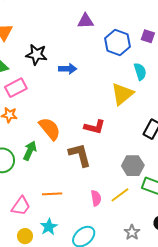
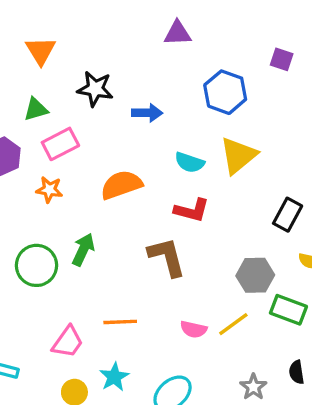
blue hexagon: (117, 42) -> (225, 92), moved
cyan semicircle: (140, 72) -> (190, 162), moved, turned 126
orange semicircle: (50, 129) -> (121, 185), moved, turned -70
pink semicircle: (96, 198) -> (194, 329), turned 112

